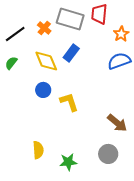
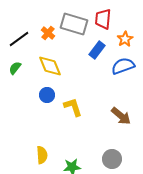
blue rectangle: (71, 53) -> (97, 50), moved
brown arrow: (117, 123) -> (121, 116), moved

